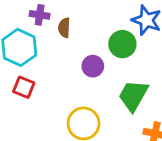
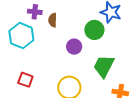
red square: (24, 87) -> (25, 80), moved

